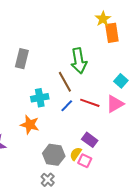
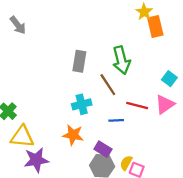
gray rectangle: (22, 59) -> (79, 61), moved
blue line: (67, 106) -> (116, 120), moved, turned 48
purple rectangle: (90, 140) -> (103, 149), moved

